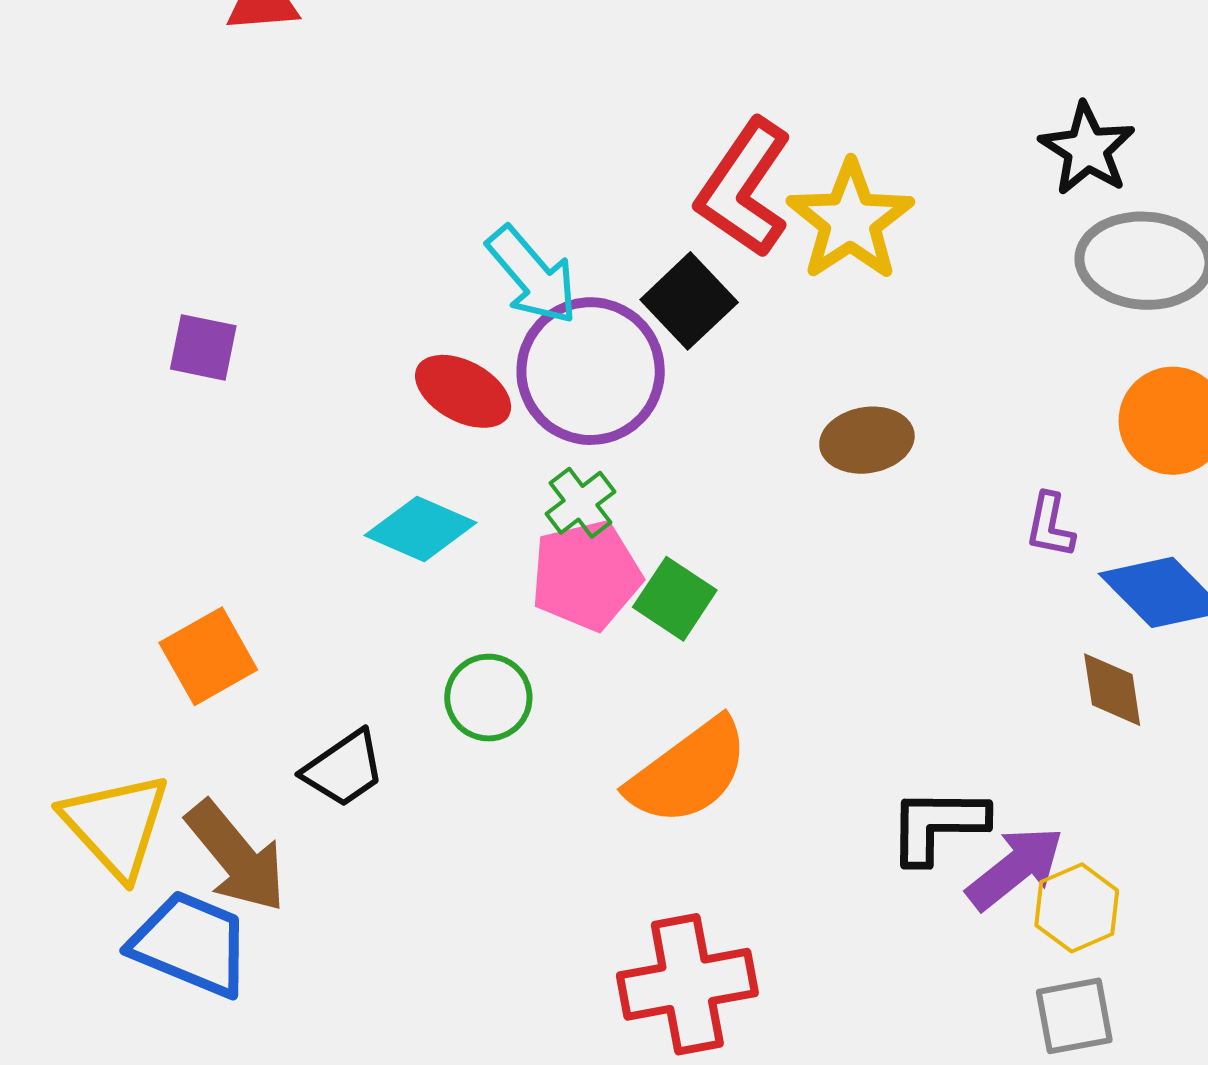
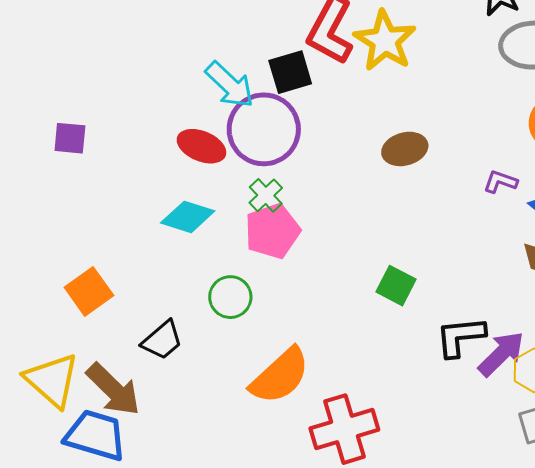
black square: (689, 301) -> (290, 72), moved, turned 33
purple L-shape: (1050, 525) -> (500, 182), turned 104
green square: (675, 599) -> (396, 286), moved
orange semicircle: (688, 772) -> (280, 376), moved

